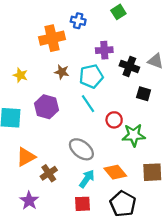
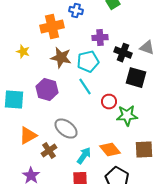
brown star: (62, 72) -> (61, 58), size x1.5
yellow star: (20, 75) -> (23, 52), moved
black square: (144, 94) -> (136, 78), size x1.5
gray ellipse: (81, 149) -> (66, 129), moved

